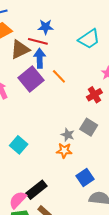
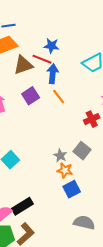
blue arrow: (40, 58) -> (53, 74), moved
purple square: (31, 79) -> (31, 96), size x0.7
orange star: (64, 151) -> (65, 170), moved
blue square: (85, 177) -> (72, 189), moved

